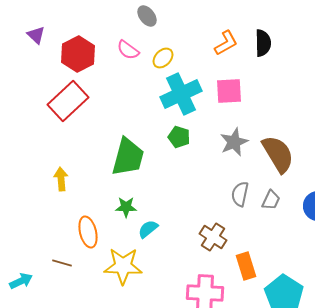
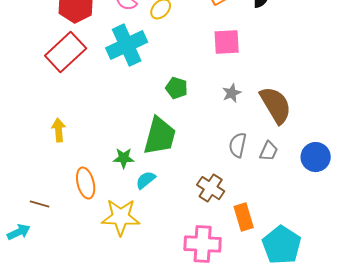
cyan cross: (181, 94) -> (127, 45), moved
gray star: (234, 142) -> (232, 93), size x0.7
green trapezoid: (128, 157) -> (160, 136), moved
brown line: (62, 263) -> (40, 204), moved

